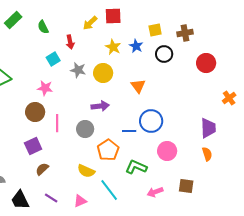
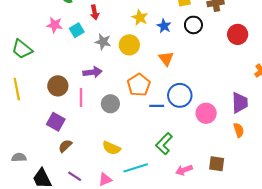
blue star: (136, 46) -> (164, 26), moved
pink star: (45, 88) -> (55, 25), moved
purple arrow: (100, 106) -> (93, 72), moved
purple square: (33, 146) -> (56, 122), turned -36
orange pentagon: (108, 150) -> (139, 85), moved
pink circle: (167, 151) -> (206, 113), moved
green L-shape: (136, 167) -> (164, 144), turned -70
cyan line: (109, 190) -> (136, 168), turned -70

